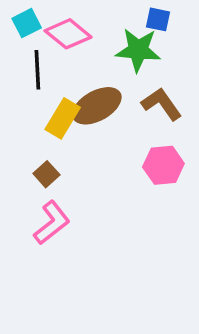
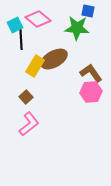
cyan square: (27, 23) -> (15, 25), moved
brown L-shape: (162, 104) -> (91, 73), moved

